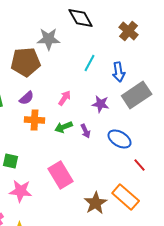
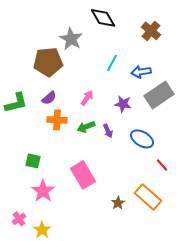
gray star: (49, 39) -> (71, 39), turned 30
blue arrow: (119, 72) -> (141, 72), turned 90
pink star: (21, 191) -> (43, 191), turned 30
brown star: (96, 203) -> (118, 203), size x0.6

